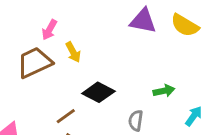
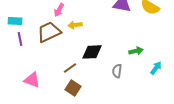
yellow arrow: (73, 52) -> (75, 25), turned 112
black diamond: (98, 92) -> (92, 52), turned -30

